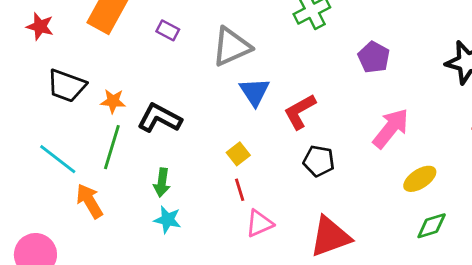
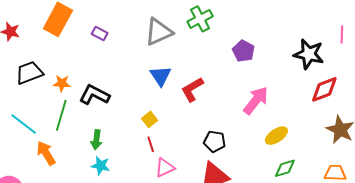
gray triangle: (231, 47) -> (159, 32), moved
black trapezoid: (67, 86) -> (29, 73), turned 140
black pentagon: (319, 161) -> (215, 141), moved

